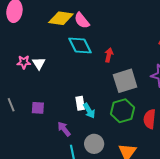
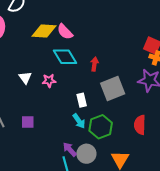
pink star: (24, 62) -> (49, 81), moved
white rectangle: (80, 103) -> (82, 100), moved
green hexagon: (122, 111) -> (101, 127), moved
purple arrow: (64, 129) -> (70, 149), moved

